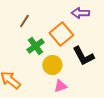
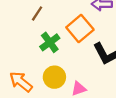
yellow circle: (52, 65) -> (54, 77), moved

